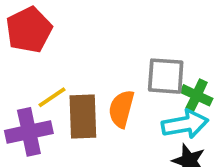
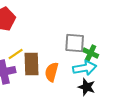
orange semicircle: (121, 109) -> (52, 72), moved

